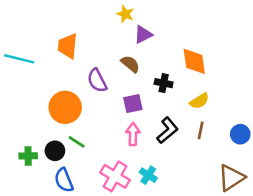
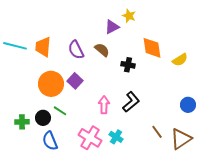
yellow star: (125, 14) -> (129, 16), moved
orange trapezoid: (68, 46) -> (43, 47), moved
purple semicircle: (97, 81) -> (76, 50), moved
yellow semicircle: (199, 101) -> (180, 60), moved
purple square: (133, 104) -> (75, 81), moved, turned -35
brown line: (201, 130) -> (157, 132), moved, turned -48

